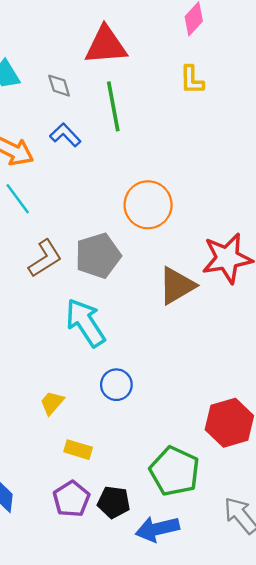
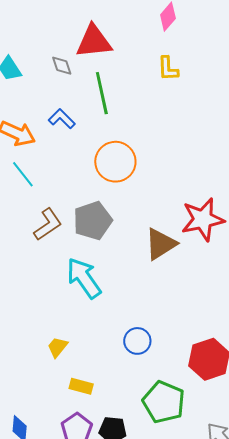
gray diamond: (59, 86) -> (62, 66), moved
orange circle: (148, 205) -> (115, 162), moved
blue circle: (116, 385) -> (137, 341), moved

